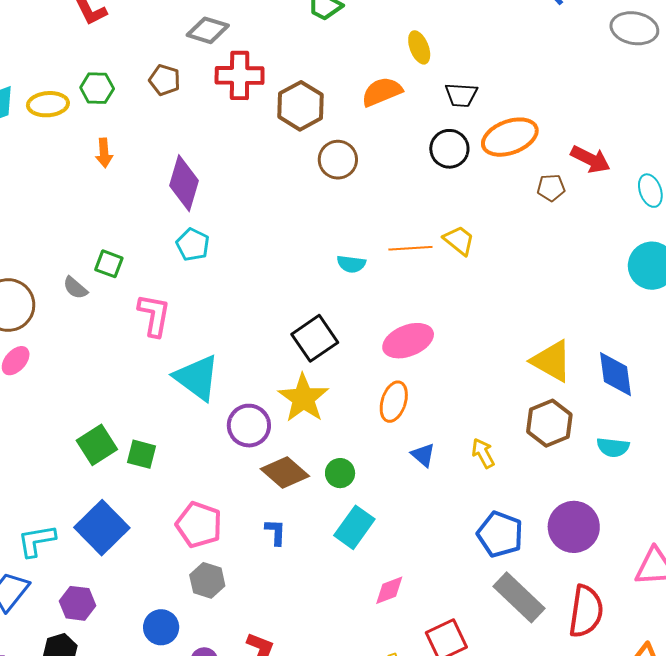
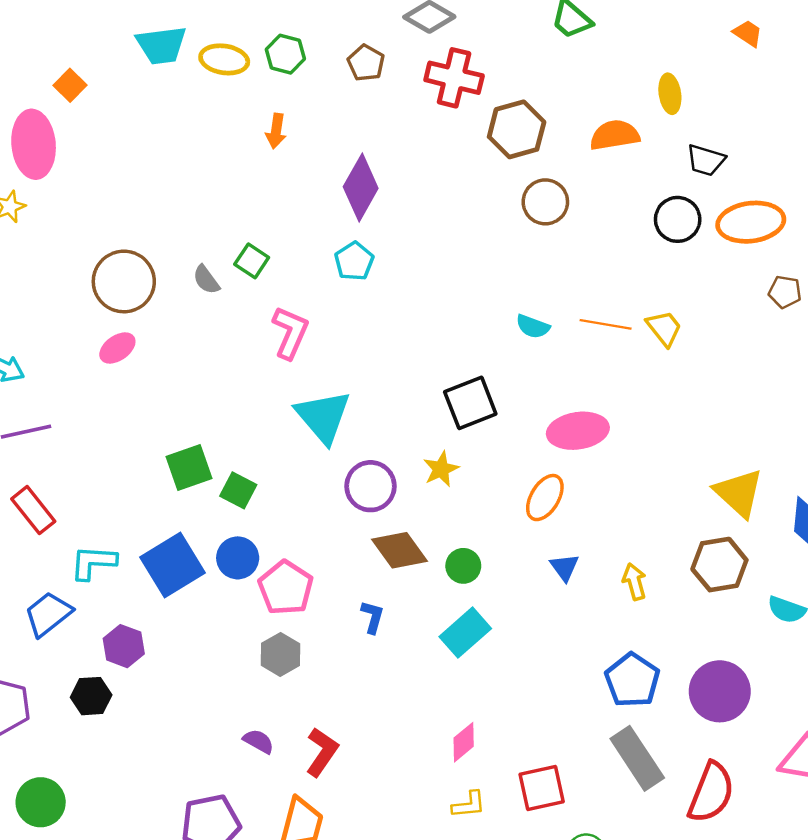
yellow star: (303, 398) -> (441, 469), size x0.6
pink diamond: (389, 590) -> (464, 742), moved, turned -32
blue circle: (161, 627) -> (238, 558), moved

